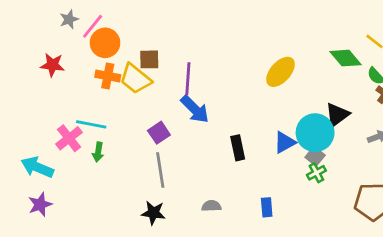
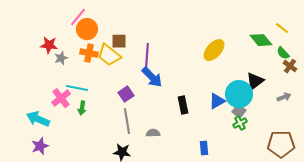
gray star: (69, 19) -> (61, 58), moved
gray semicircle: (211, 206) -> (153, 133), moved

